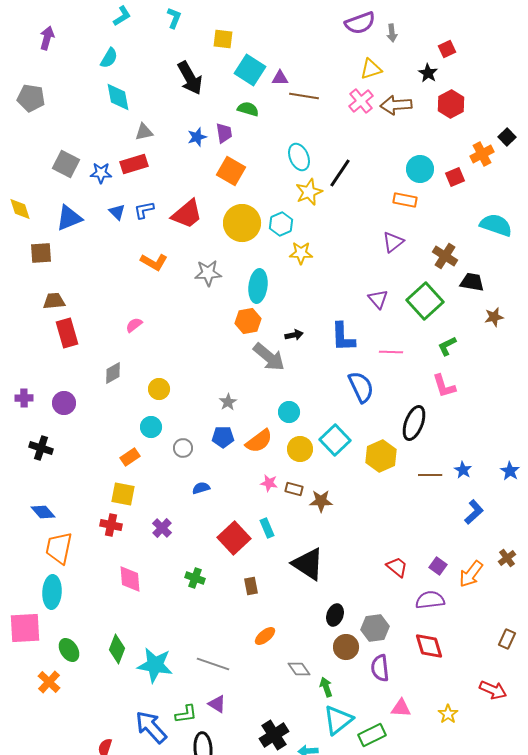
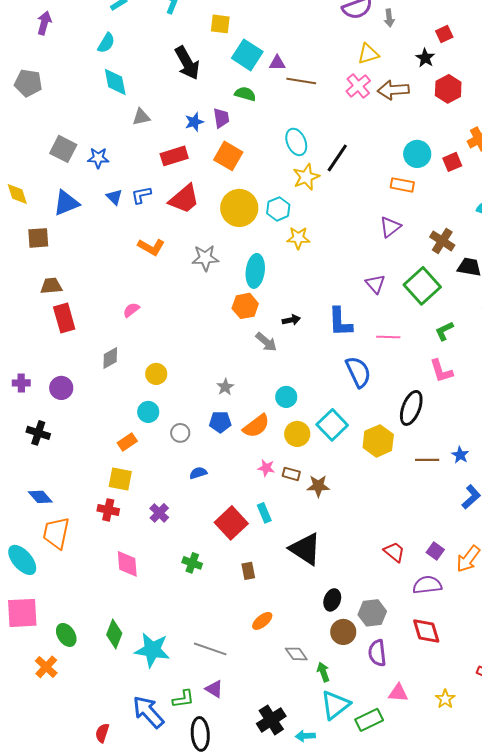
red rectangle: (134, 164) -> (174, 156), moved
gray arrow: (269, 357) -> (266, 342), size x0.7
cyan ellipse: (52, 592) -> (22, 560), moved, turned -44

